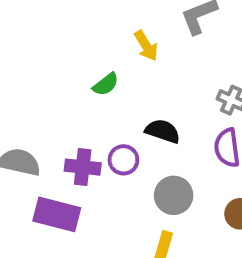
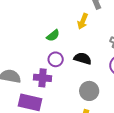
yellow arrow: (146, 46) -> (83, 21), moved, turned 56
purple circle: (123, 160) -> (56, 59), moved

